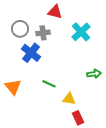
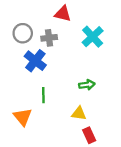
green arrow: (94, 74) -> (87, 85), moved
green line: (49, 84) -> (43, 95), moved, turned 64
orange triangle: (13, 87) -> (23, 117), moved

